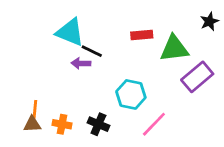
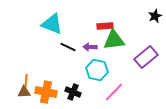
green triangle: (174, 48) -> (114, 40), moved
black line: (92, 51) -> (68, 47), moved
purple arrow: (81, 63) -> (90, 47), moved
orange cross: (62, 124) -> (46, 92), size x1.5

